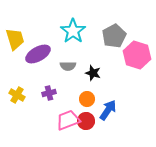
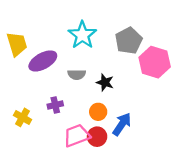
yellow cross: (17, 95) -> (23, 117), moved

